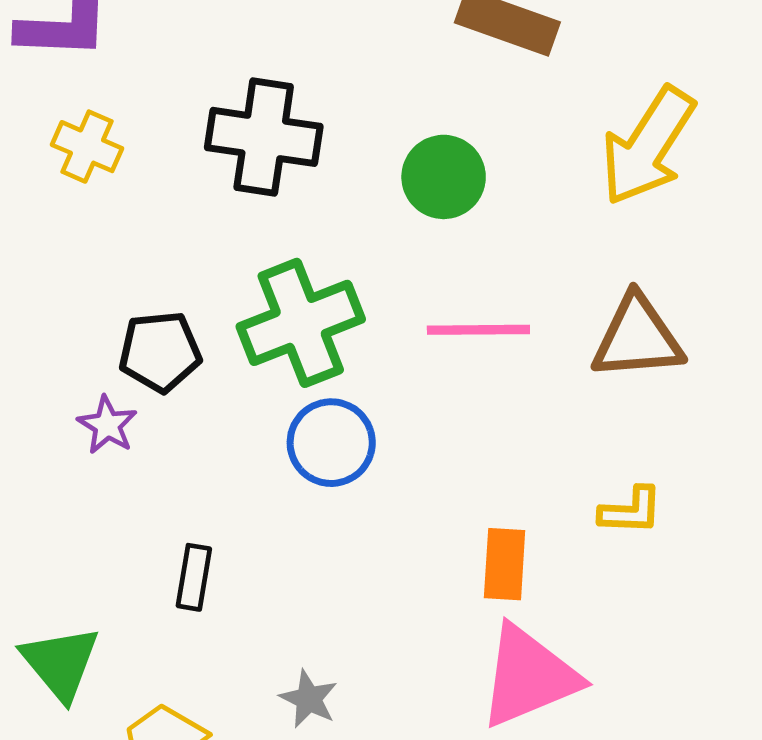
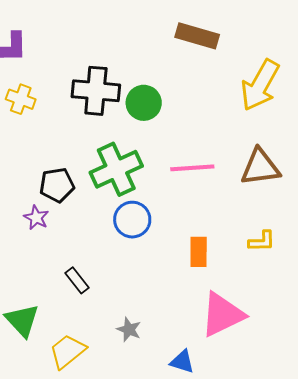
green circle: (444, 177) -> (144, 103), moved
orange rectangle: (505, 564) -> (199, 252), moved
black rectangle: (194, 577) -> (77, 280), turned -44

